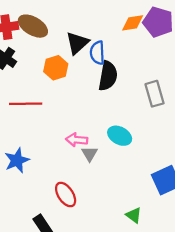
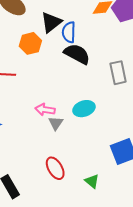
black semicircle: (108, 76) -> (77, 54), turned -76
cyan ellipse: (120, 136) -> (84, 109), turned -50
red ellipse: (66, 195) -> (55, 168), moved

